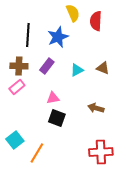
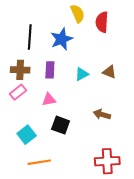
purple rectangle: (47, 66) -> (50, 70), turned -35
pink triangle: (53, 98) -> (49, 100), moved
cyan square: (15, 140) -> (27, 135), moved
orange line: (37, 153) -> (39, 162), turned 50

